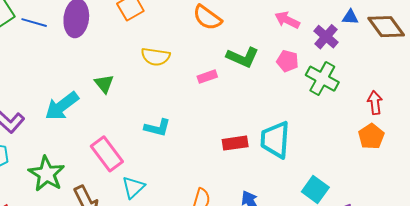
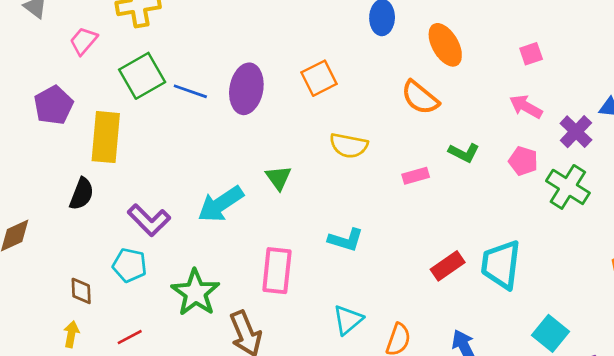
green L-shape: (243, 57) -> (464, 153), size x0.7
red rectangle: (235, 143) -> (448, 266), turned -30
pink rectangle: (107, 154) -> (277, 271), turned 40
cyan triangle: (133, 187) -> (348, 320), moved

